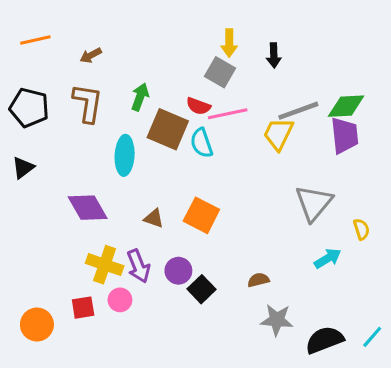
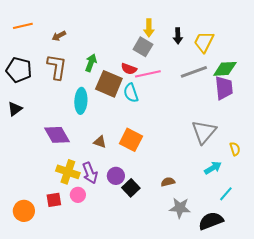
yellow trapezoid: (278, 134) -> (204, 42), moved
cyan line: (372, 337) -> (226, 194), moved

